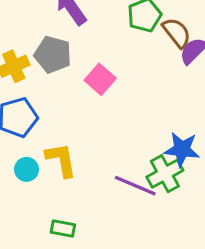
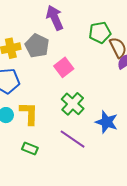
green cross: (165, 174) -> (73, 104), moved, turned -30
green rectangle: (63, 229) -> (30, 149), moved

